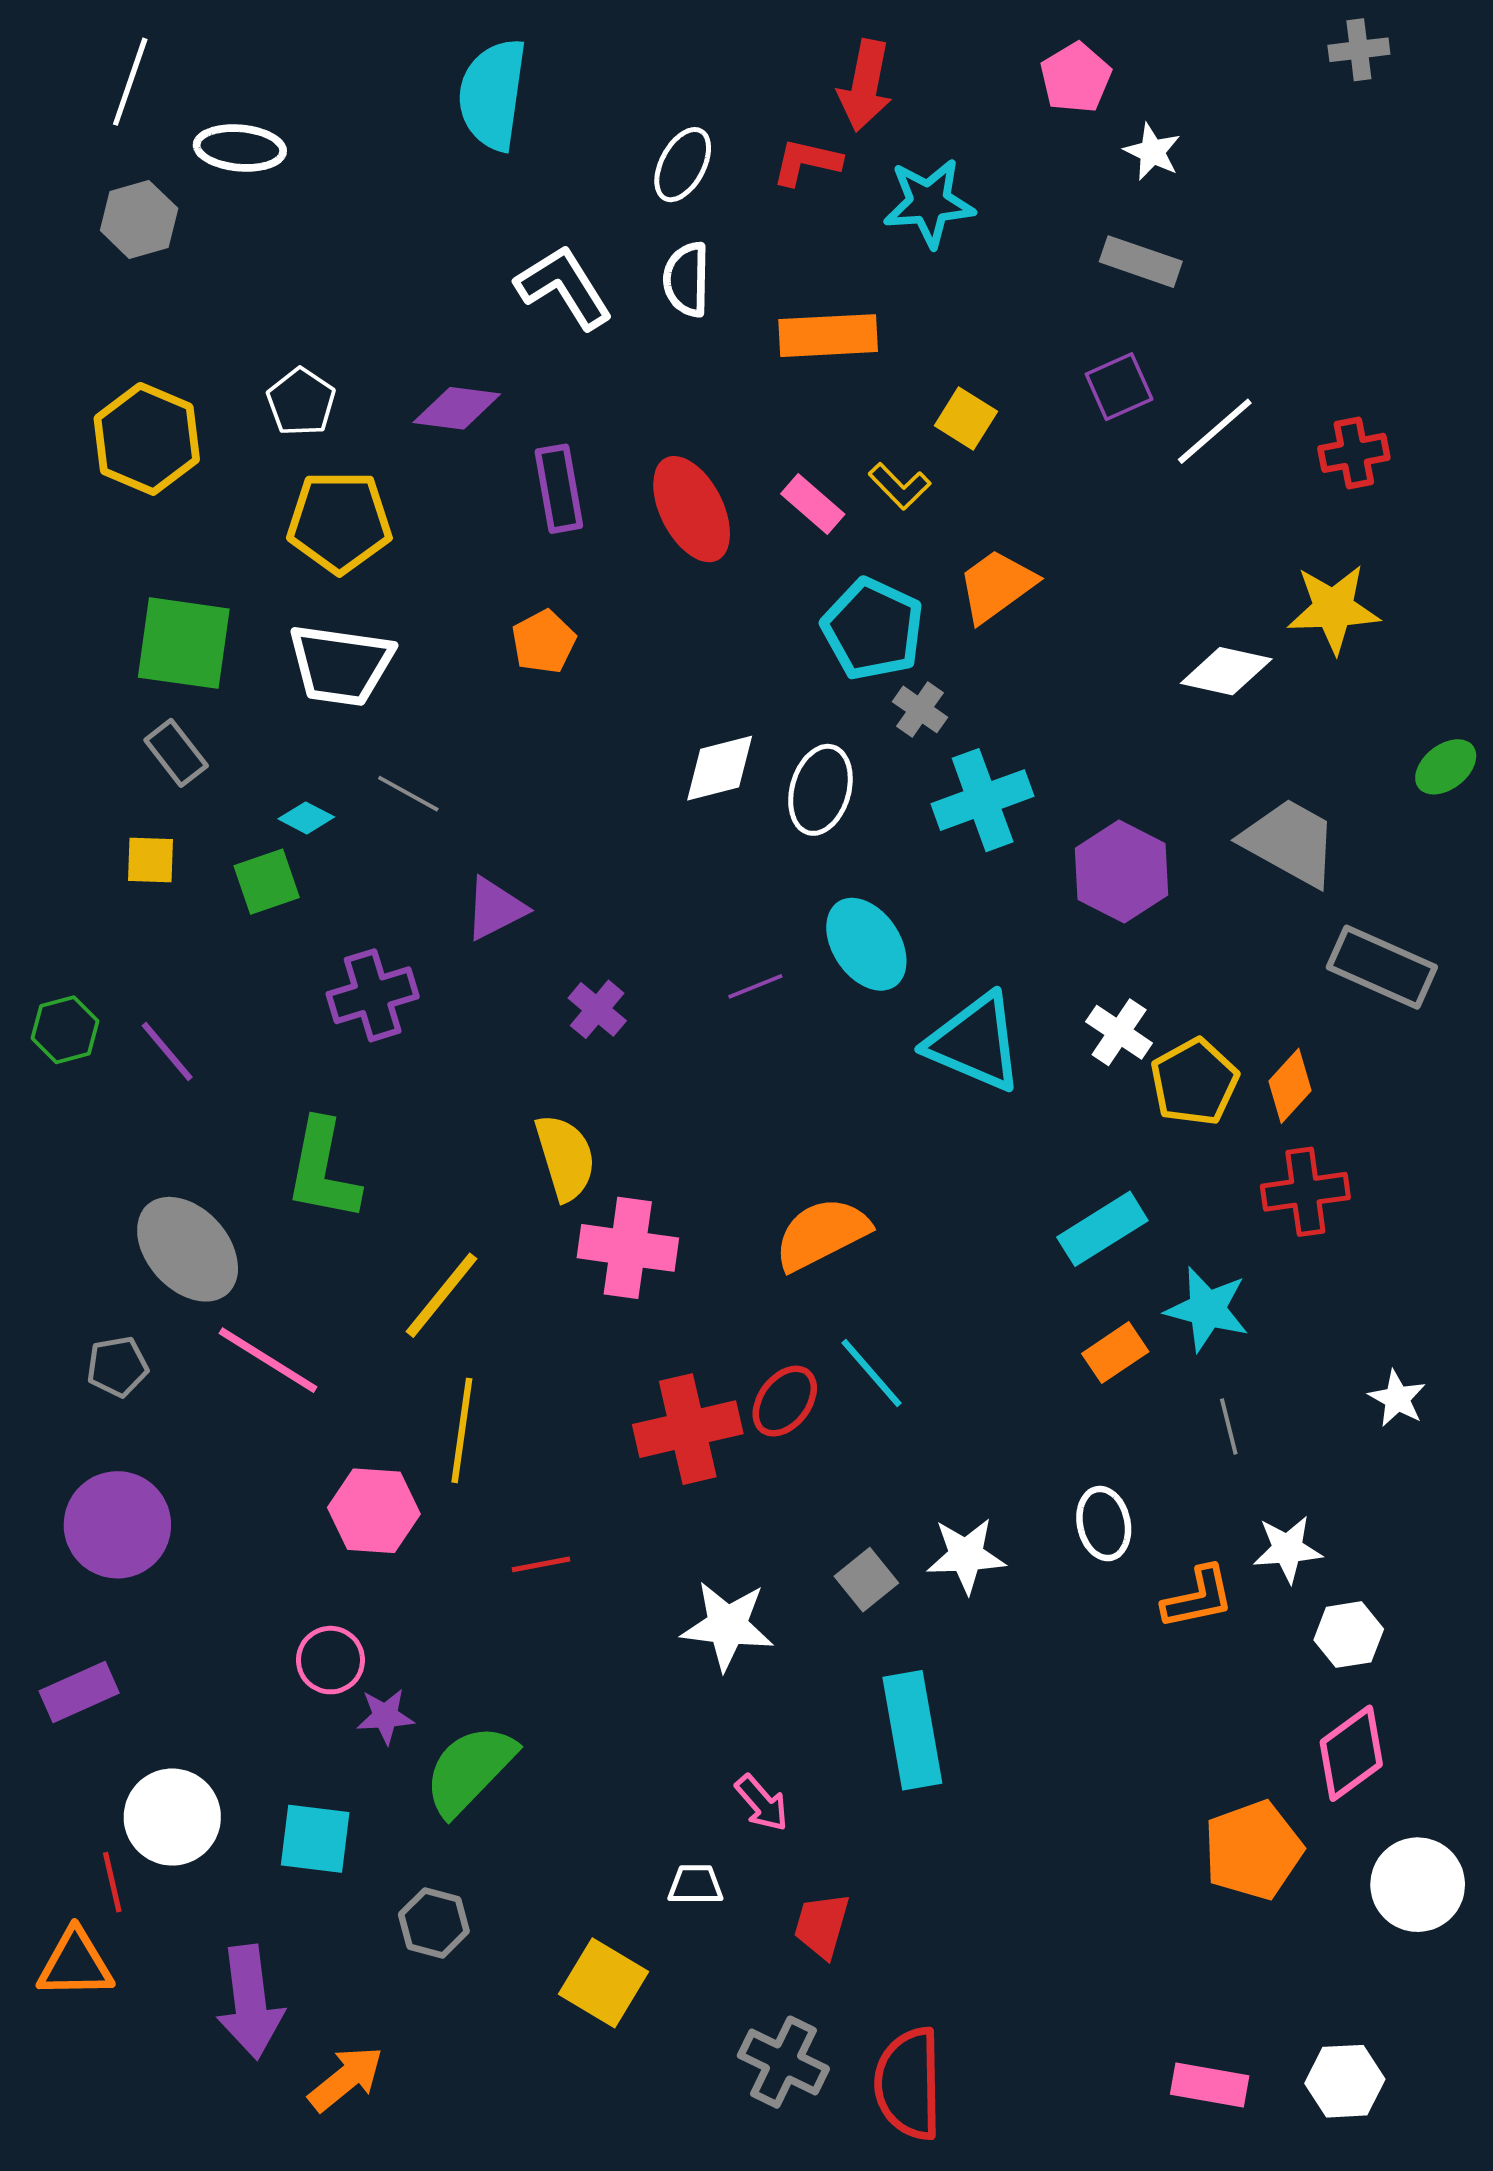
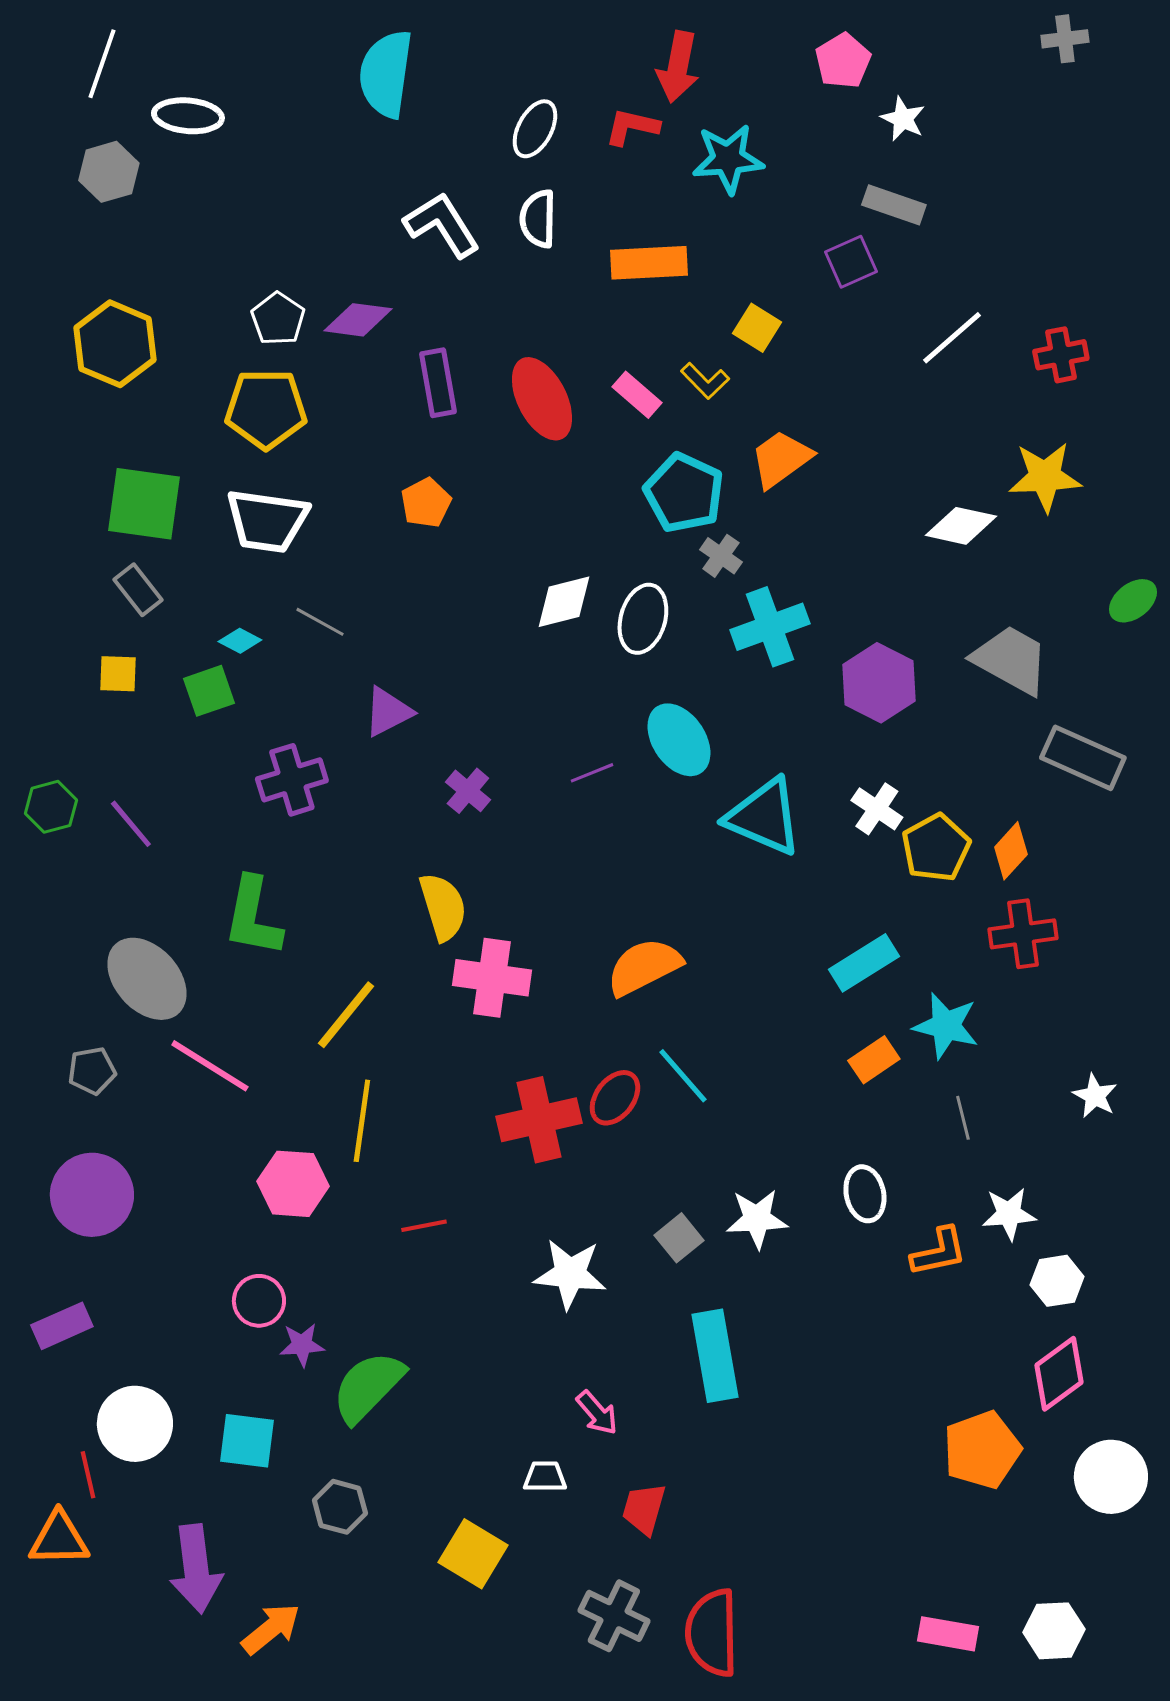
purple square: (1119, 387) -> (851, 262), moved
white pentagon: (301, 402) -> (278, 319), moved

